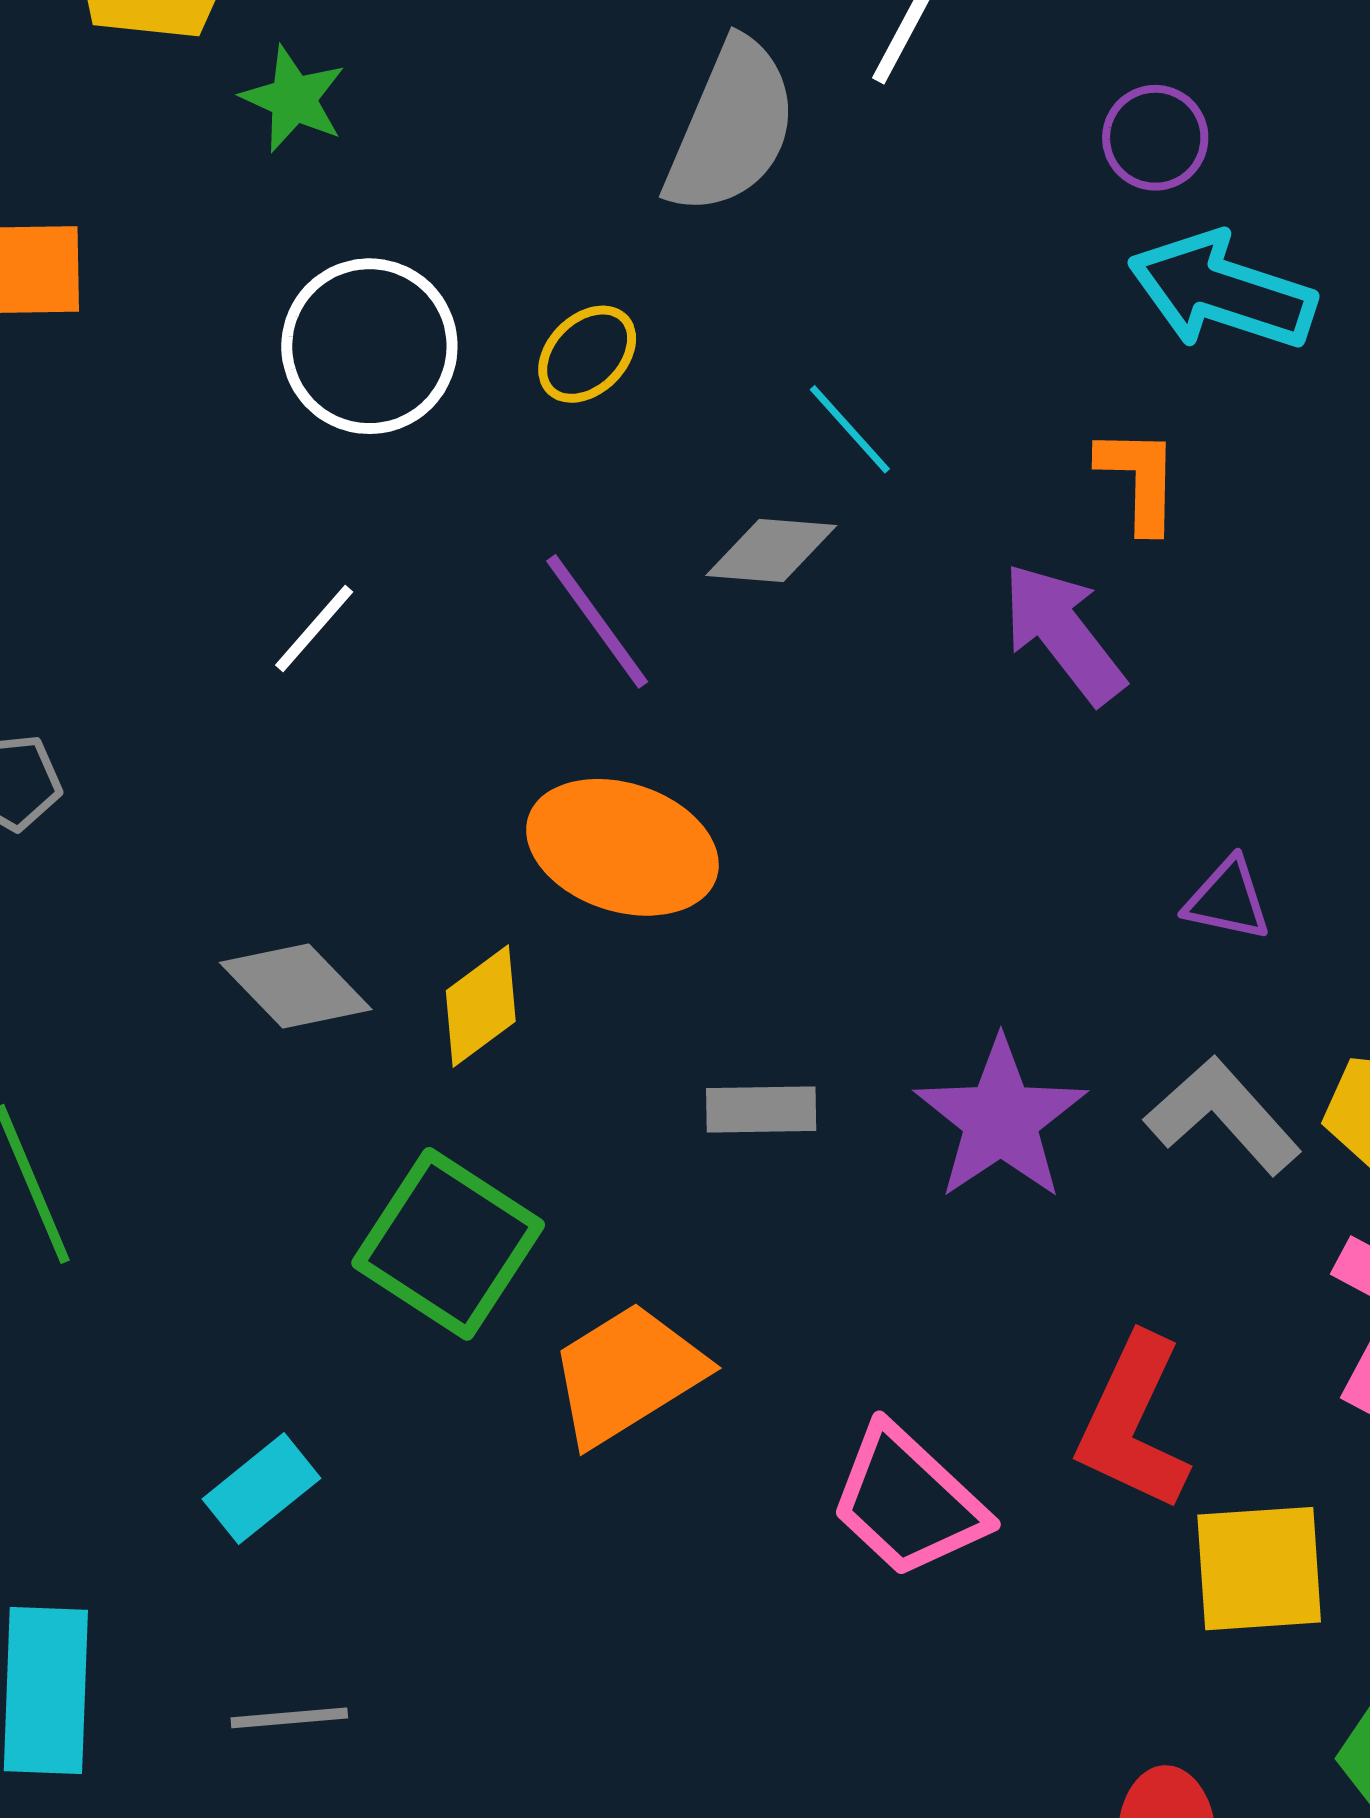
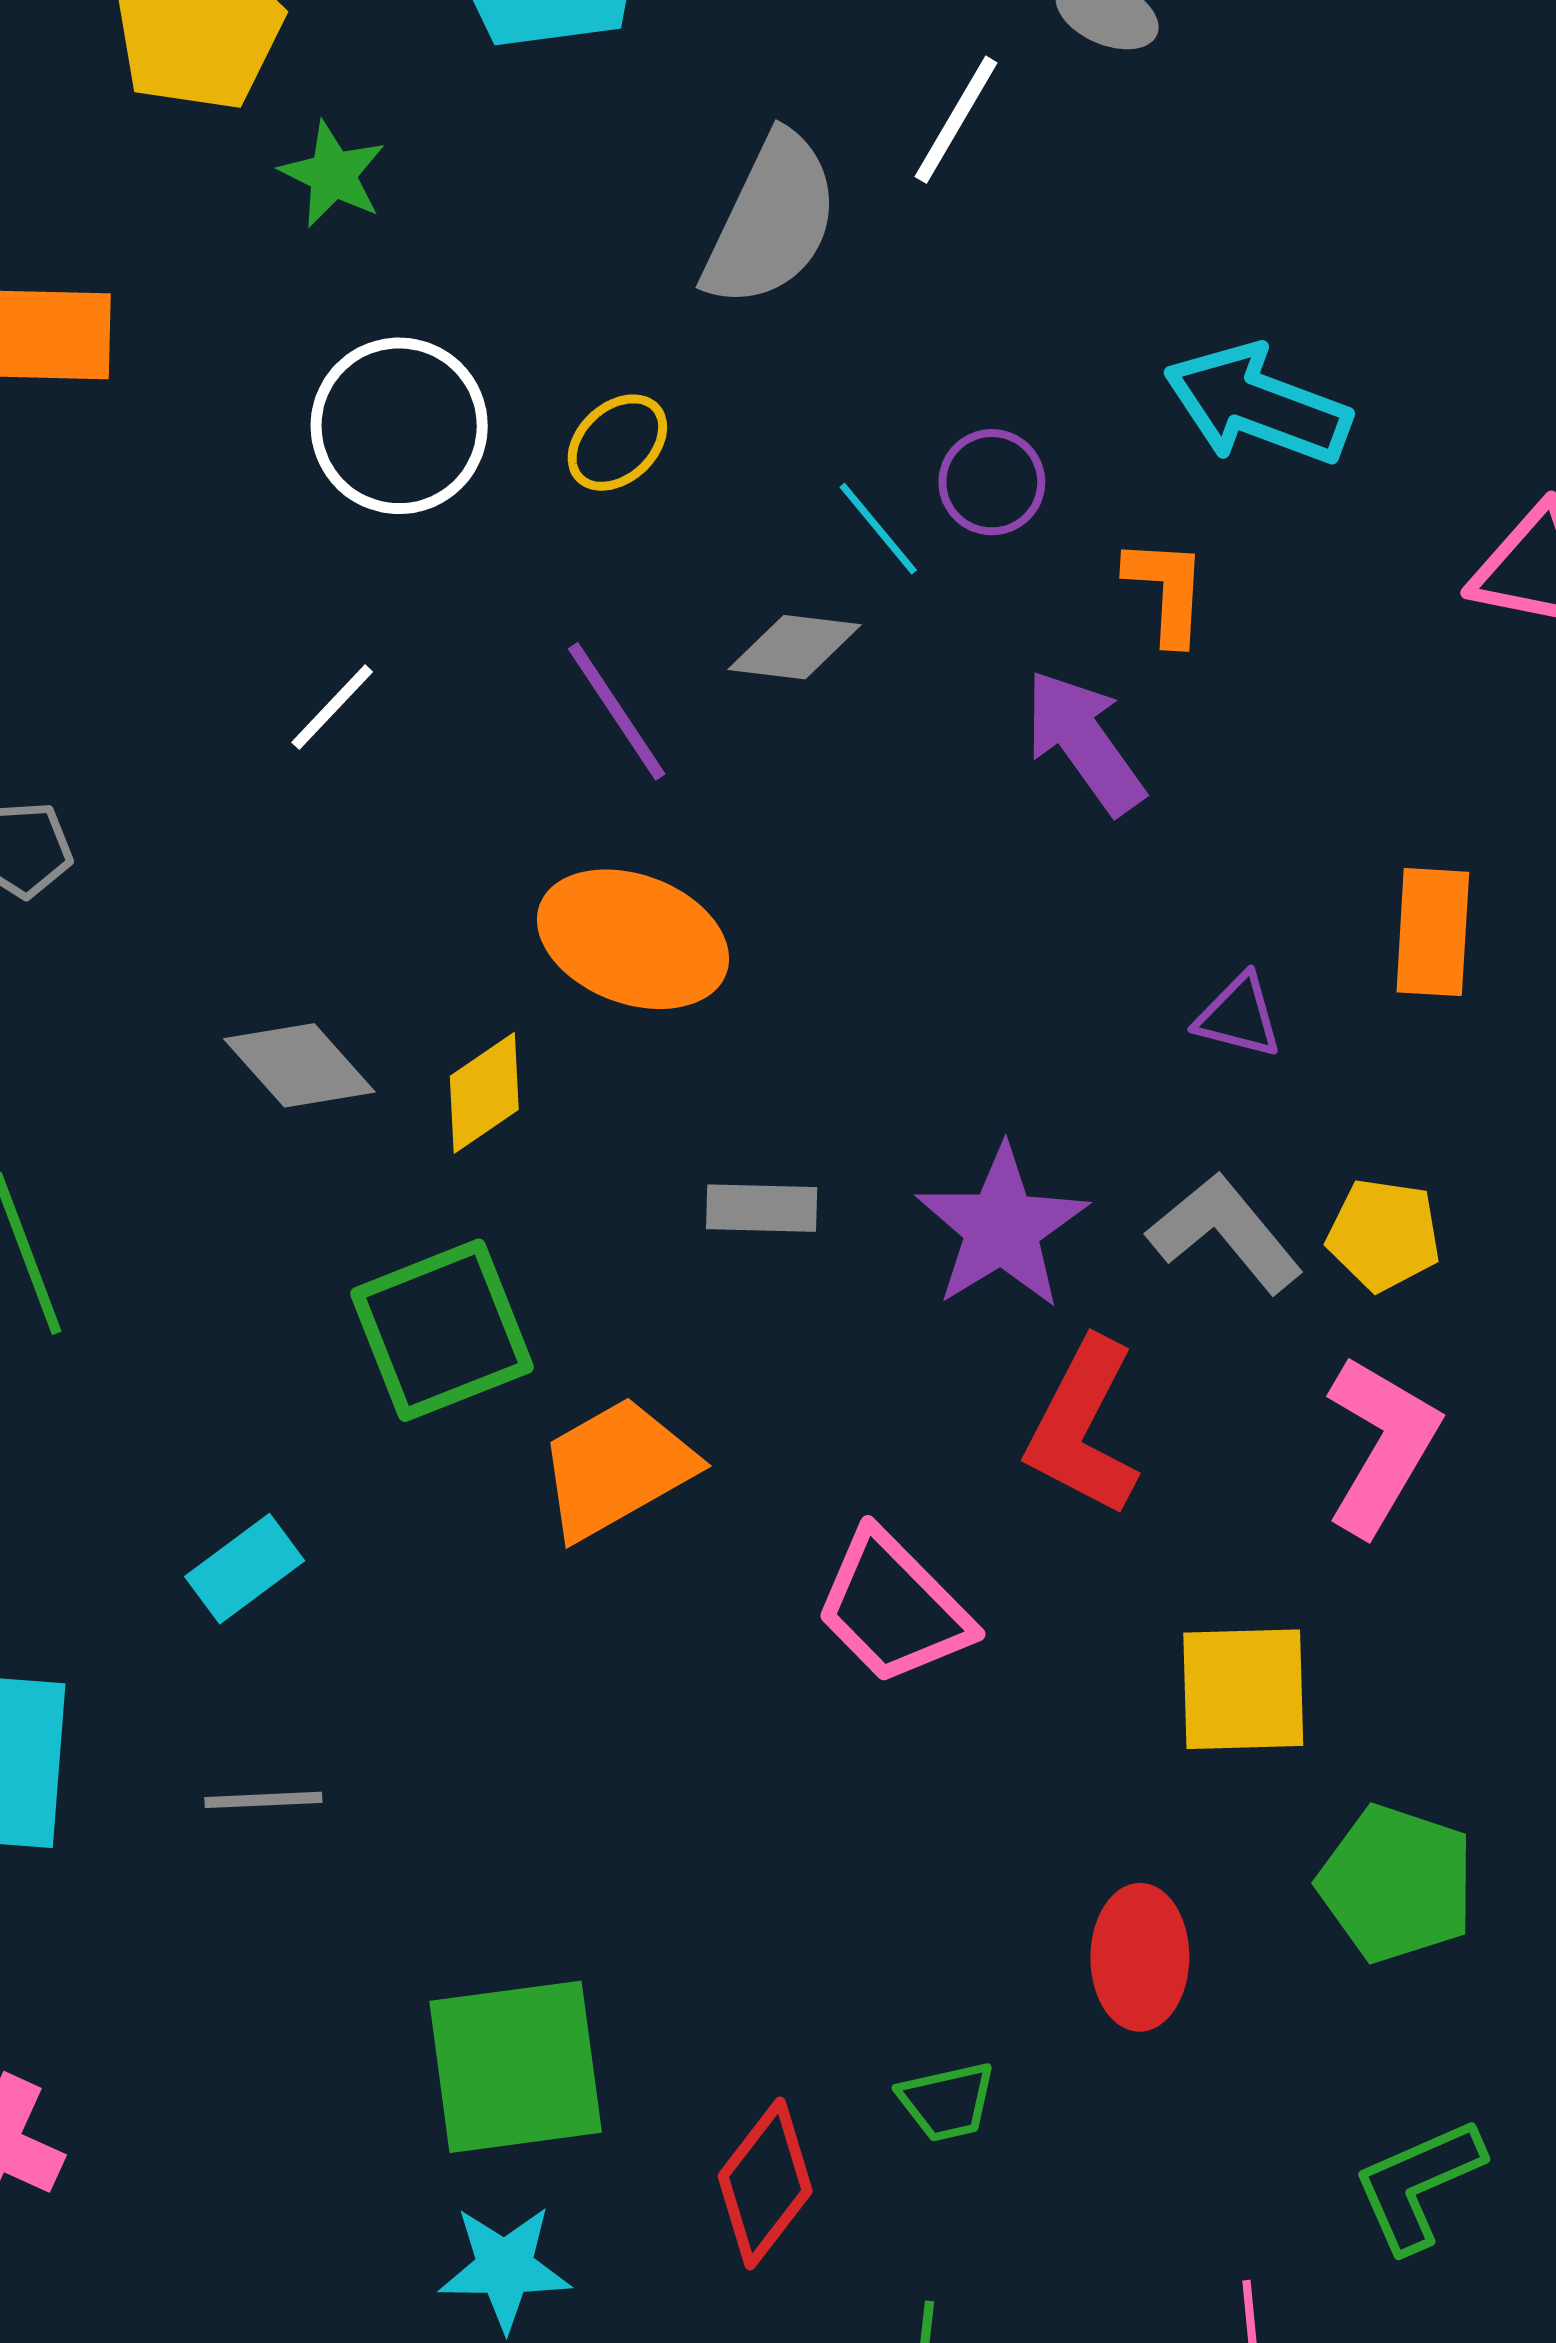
purple circle: (1155, 138) -> (992, 482), moved
green square: (448, 1244) -> (442, 1330), turned 33
red L-shape: (1133, 1423) -> (1083, 1427), moved

